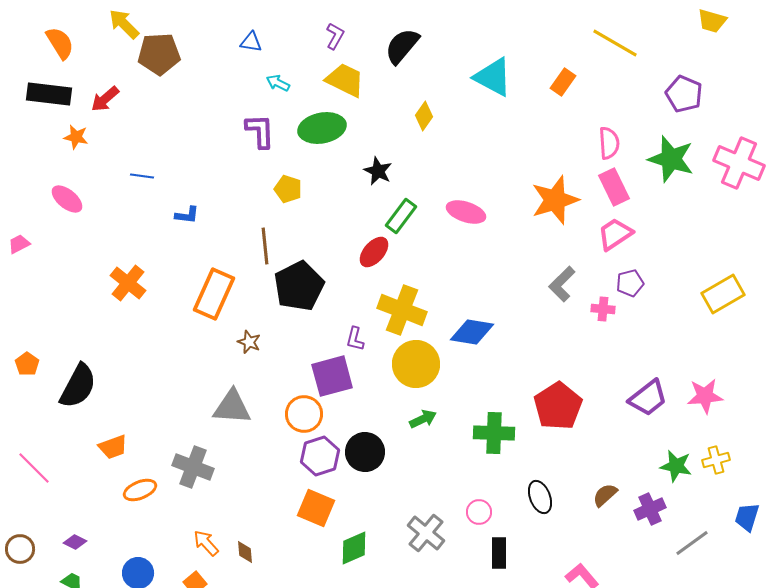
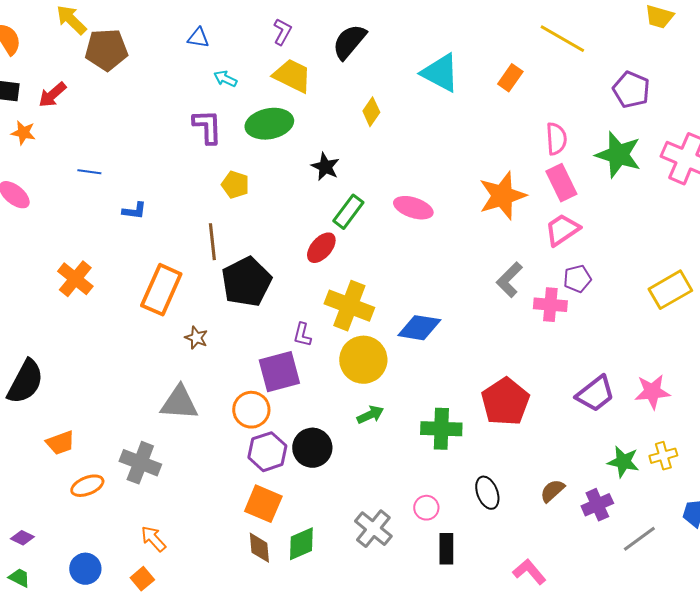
pink cross: (603, 309) -> (550, 305), size x1.4
brown diamond: (245, 552) -> (259, 548), moved, size x1.4

